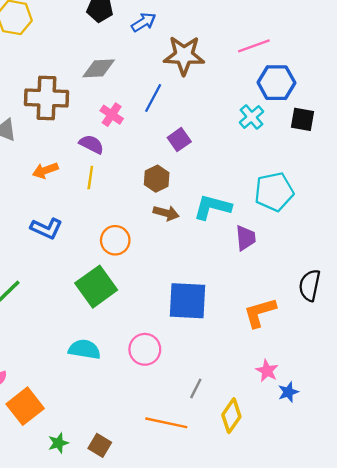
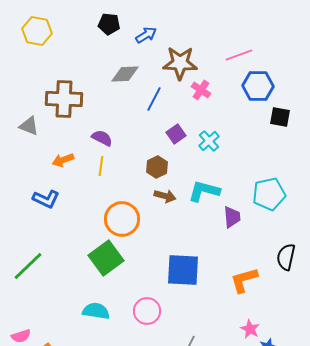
gray diamond: (99, 68) -> (125, 74), moved
pink cross: (112, 115) -> (201, 90), moved
cyan cross: (252, 117) -> (209, 141), moved
cyan pentagon: (274, 192) -> (269, 194), moved
blue L-shape: (46, 228) -> (46, 199), moved
orange circle: (115, 240) -> (122, 219), size x1.4

